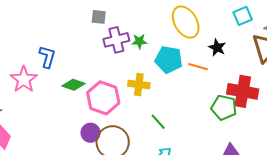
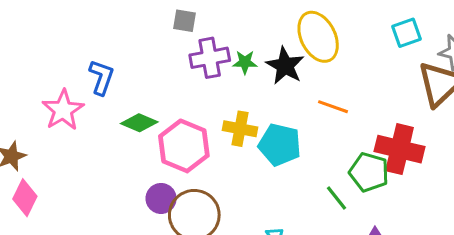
black star: (217, 47) -> (285, 66), moved, size x1.4
cyan pentagon: (169, 59) -> (280, 145), moved
green line: (158, 122) -> (337, 198), moved

